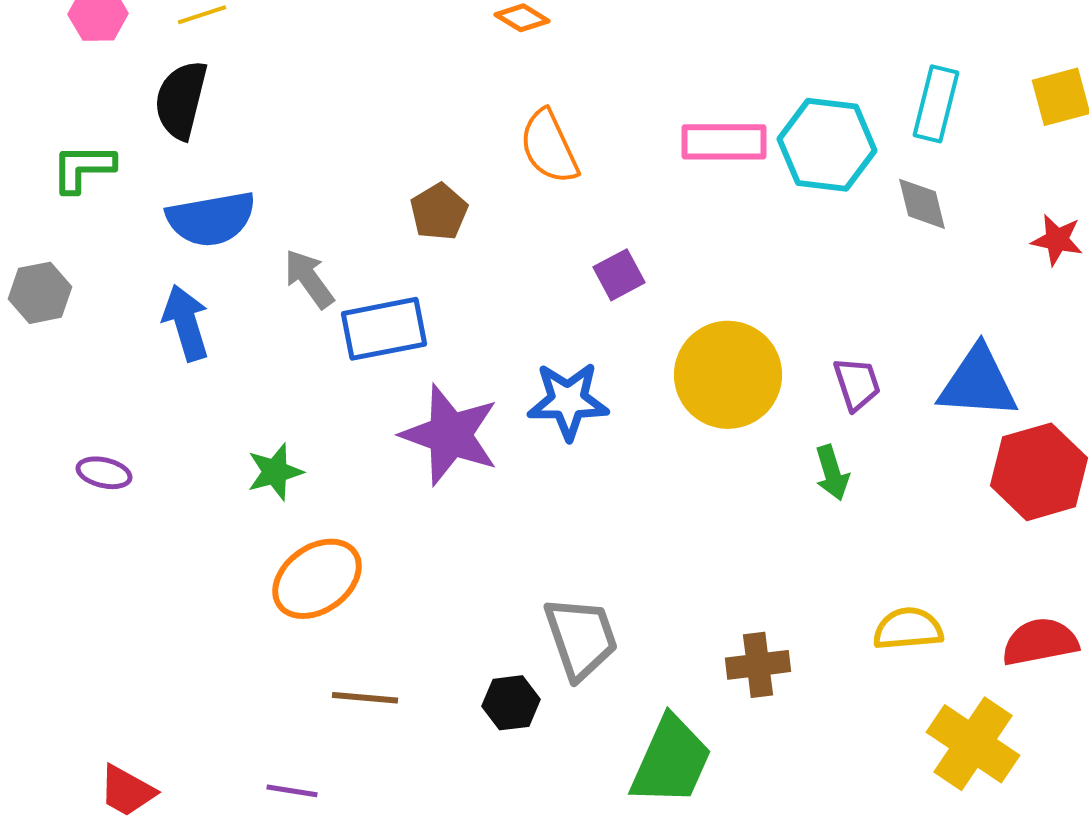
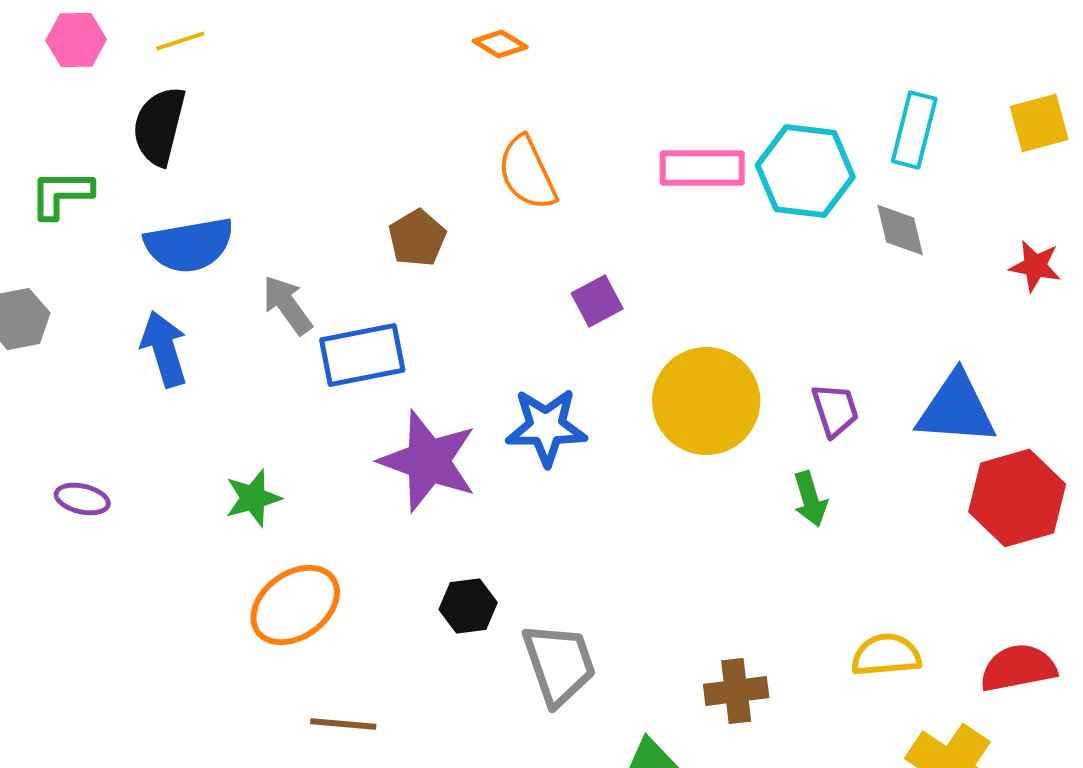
black hexagon: (511, 703) -> (468, 606), moved

